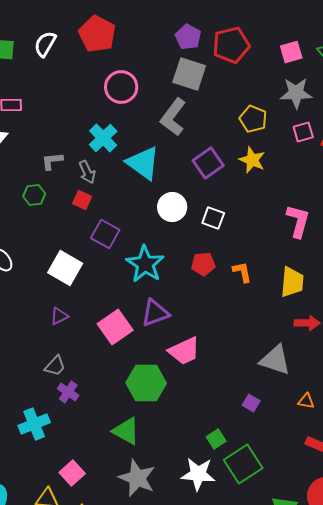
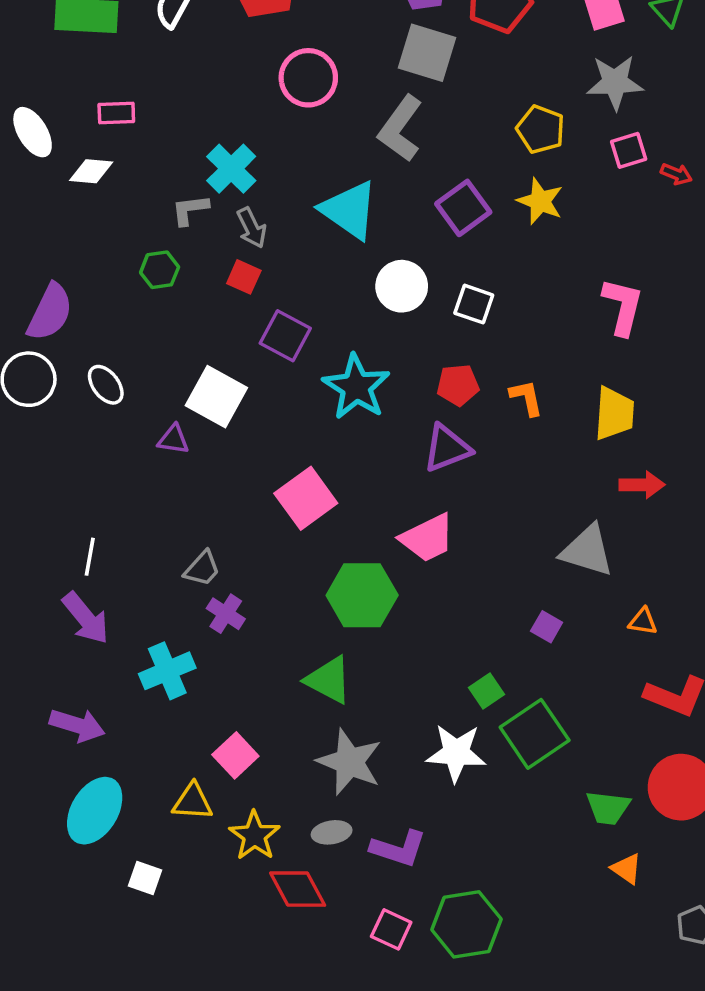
cyan cross: (103, 138) -> (231, 169), moved
purple triangle: (155, 313) -> (447, 448), moved
purple triangle: (59, 316) -> (173, 439), moved, turned 36

